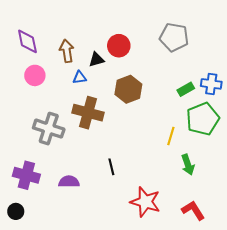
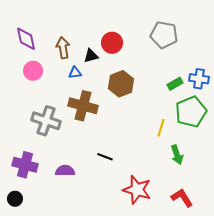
black line: (111, 167) -> (105, 157), turned -56

